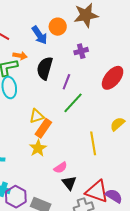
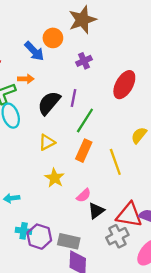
orange arrow: (20, 56) -> (26, 79), moved
black semicircle: (45, 68) -> (49, 103), moved, turned 35
orange rectangle: (43, 128) -> (84, 151), moved
black triangle: (69, 183) -> (96, 211), turned 42

